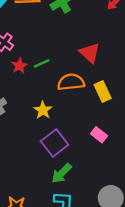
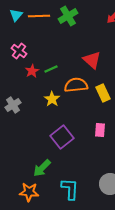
yellow star: (43, 110) -> (52, 99), moved
pink rectangle: (99, 135) -> (100, 130), turned 56
green arrow: (62, 173) -> (42, 168), moved

